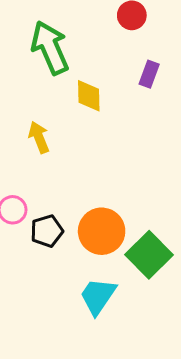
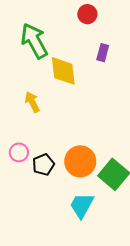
yellow diamond: (89, 96) -> (63, 71), size x1.4

